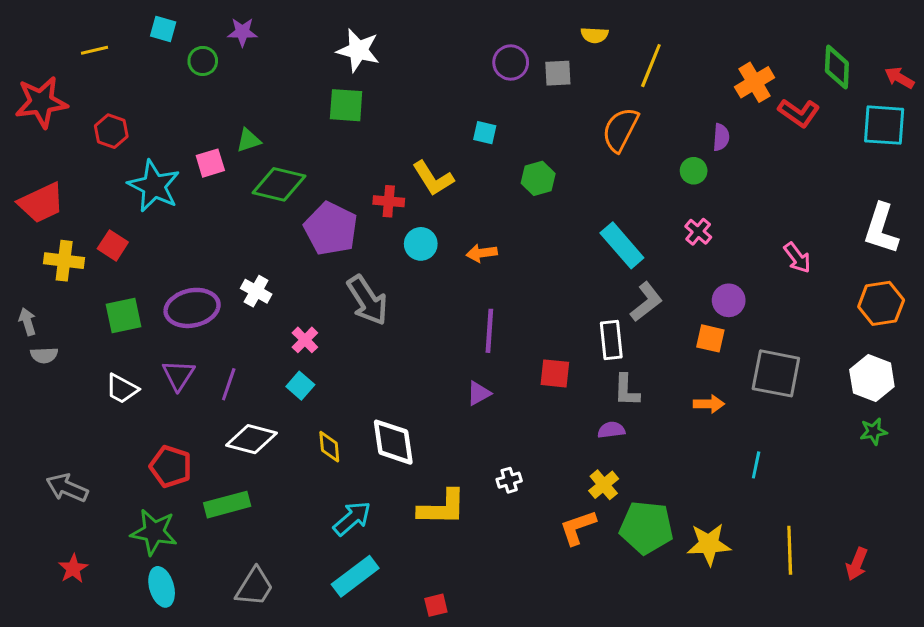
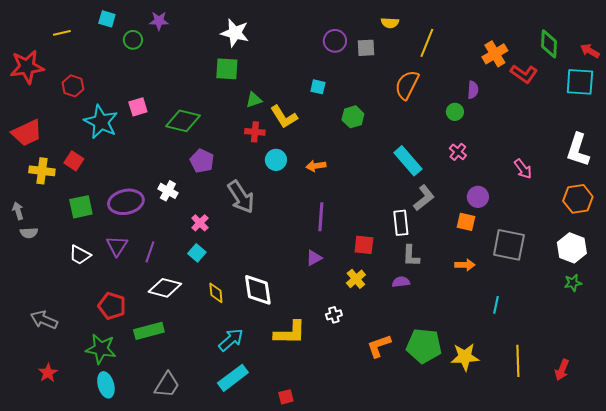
green triangle: (248, 140) -> (254, 100), moved
purple pentagon: (331, 229) -> (202, 161), moved, size x0.7
yellow cross: (604, 485) -> (356, 279), moved

